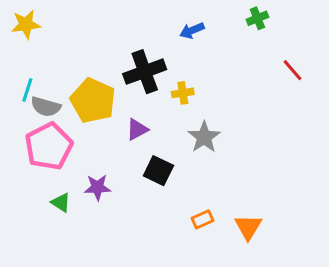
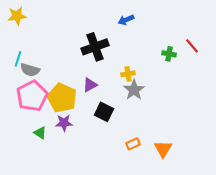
green cross: (257, 18) -> (169, 54), moved, turned 32
yellow cross: (183, 93) -> (128, 74), moved
yellow pentagon: (93, 101) -> (62, 98), moved

